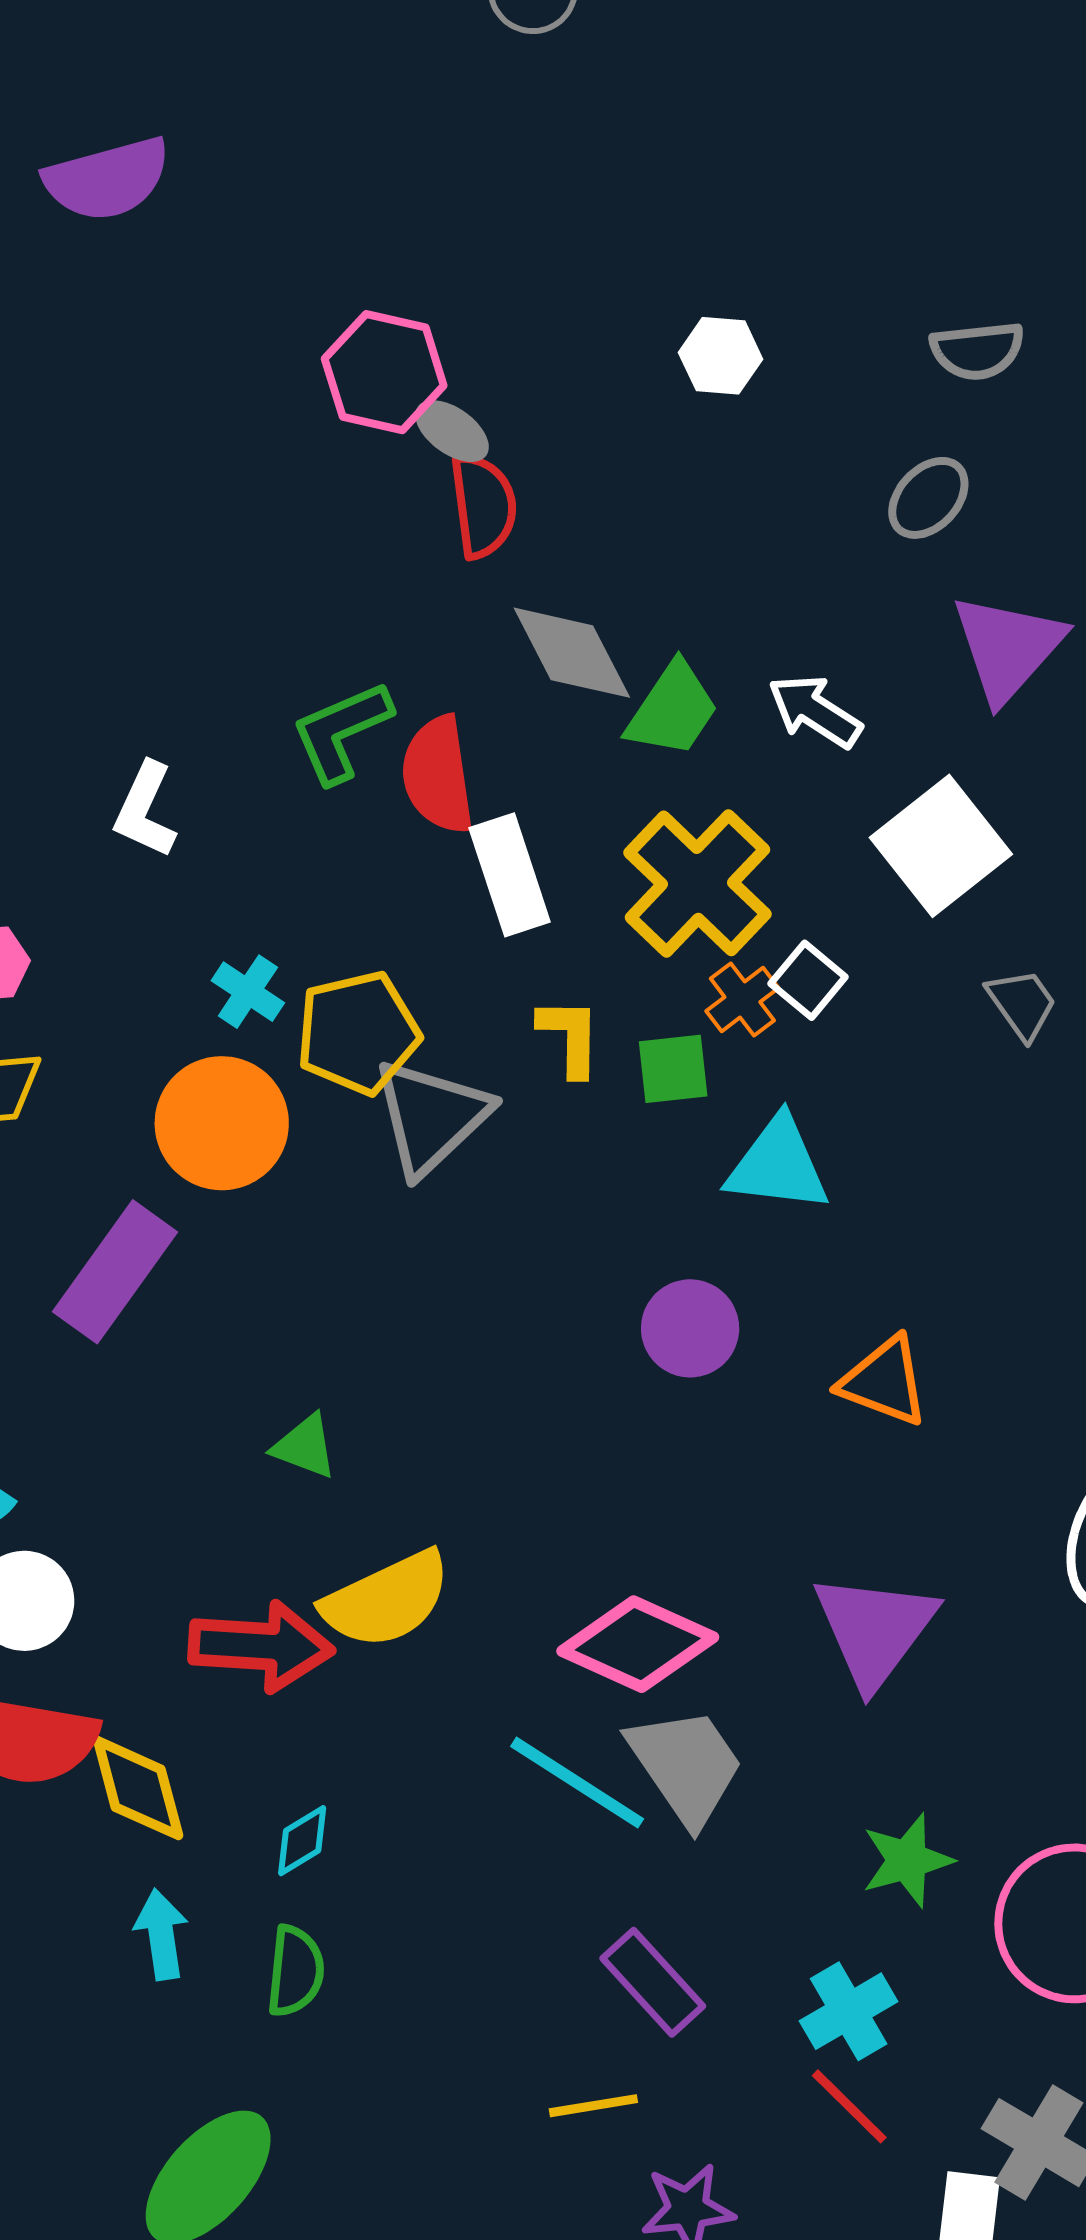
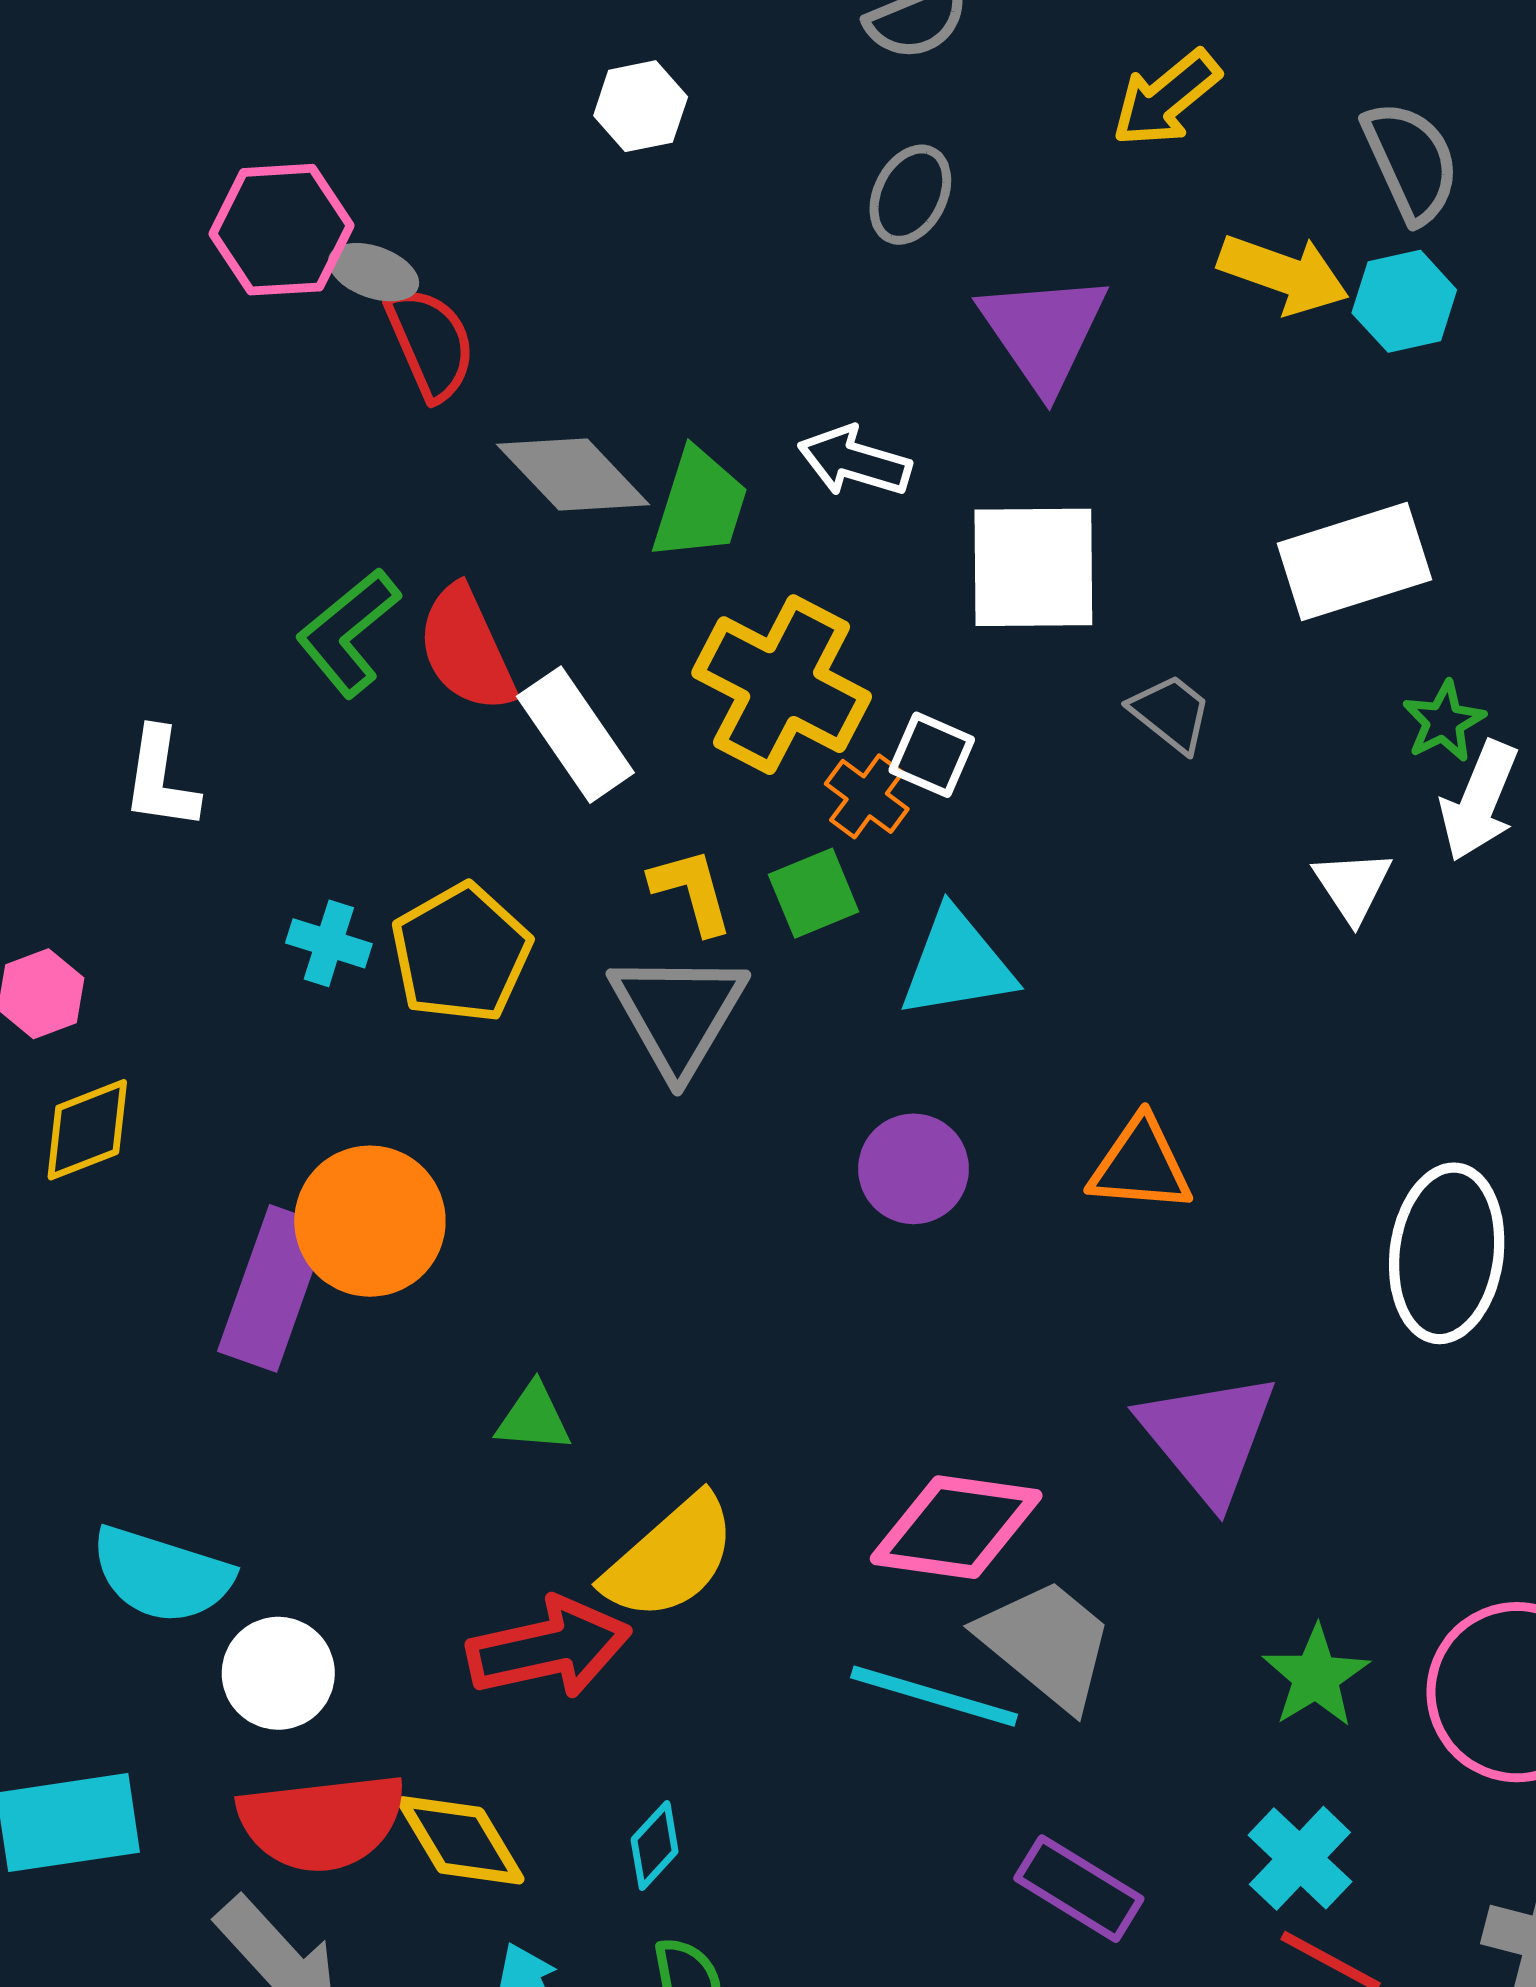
white square: (941, 846) -> (1033, 567), turned -36
gray triangle: (431, 1117) -> (678, 1013), moved
orange circle: (222, 1123) -> (370, 1221), moved

